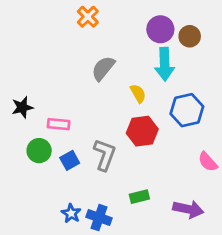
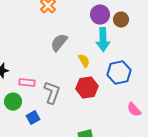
gray L-shape: (105, 155) -> (52, 93), moved
blue square: (70, 160) -> (33, 118), moved

